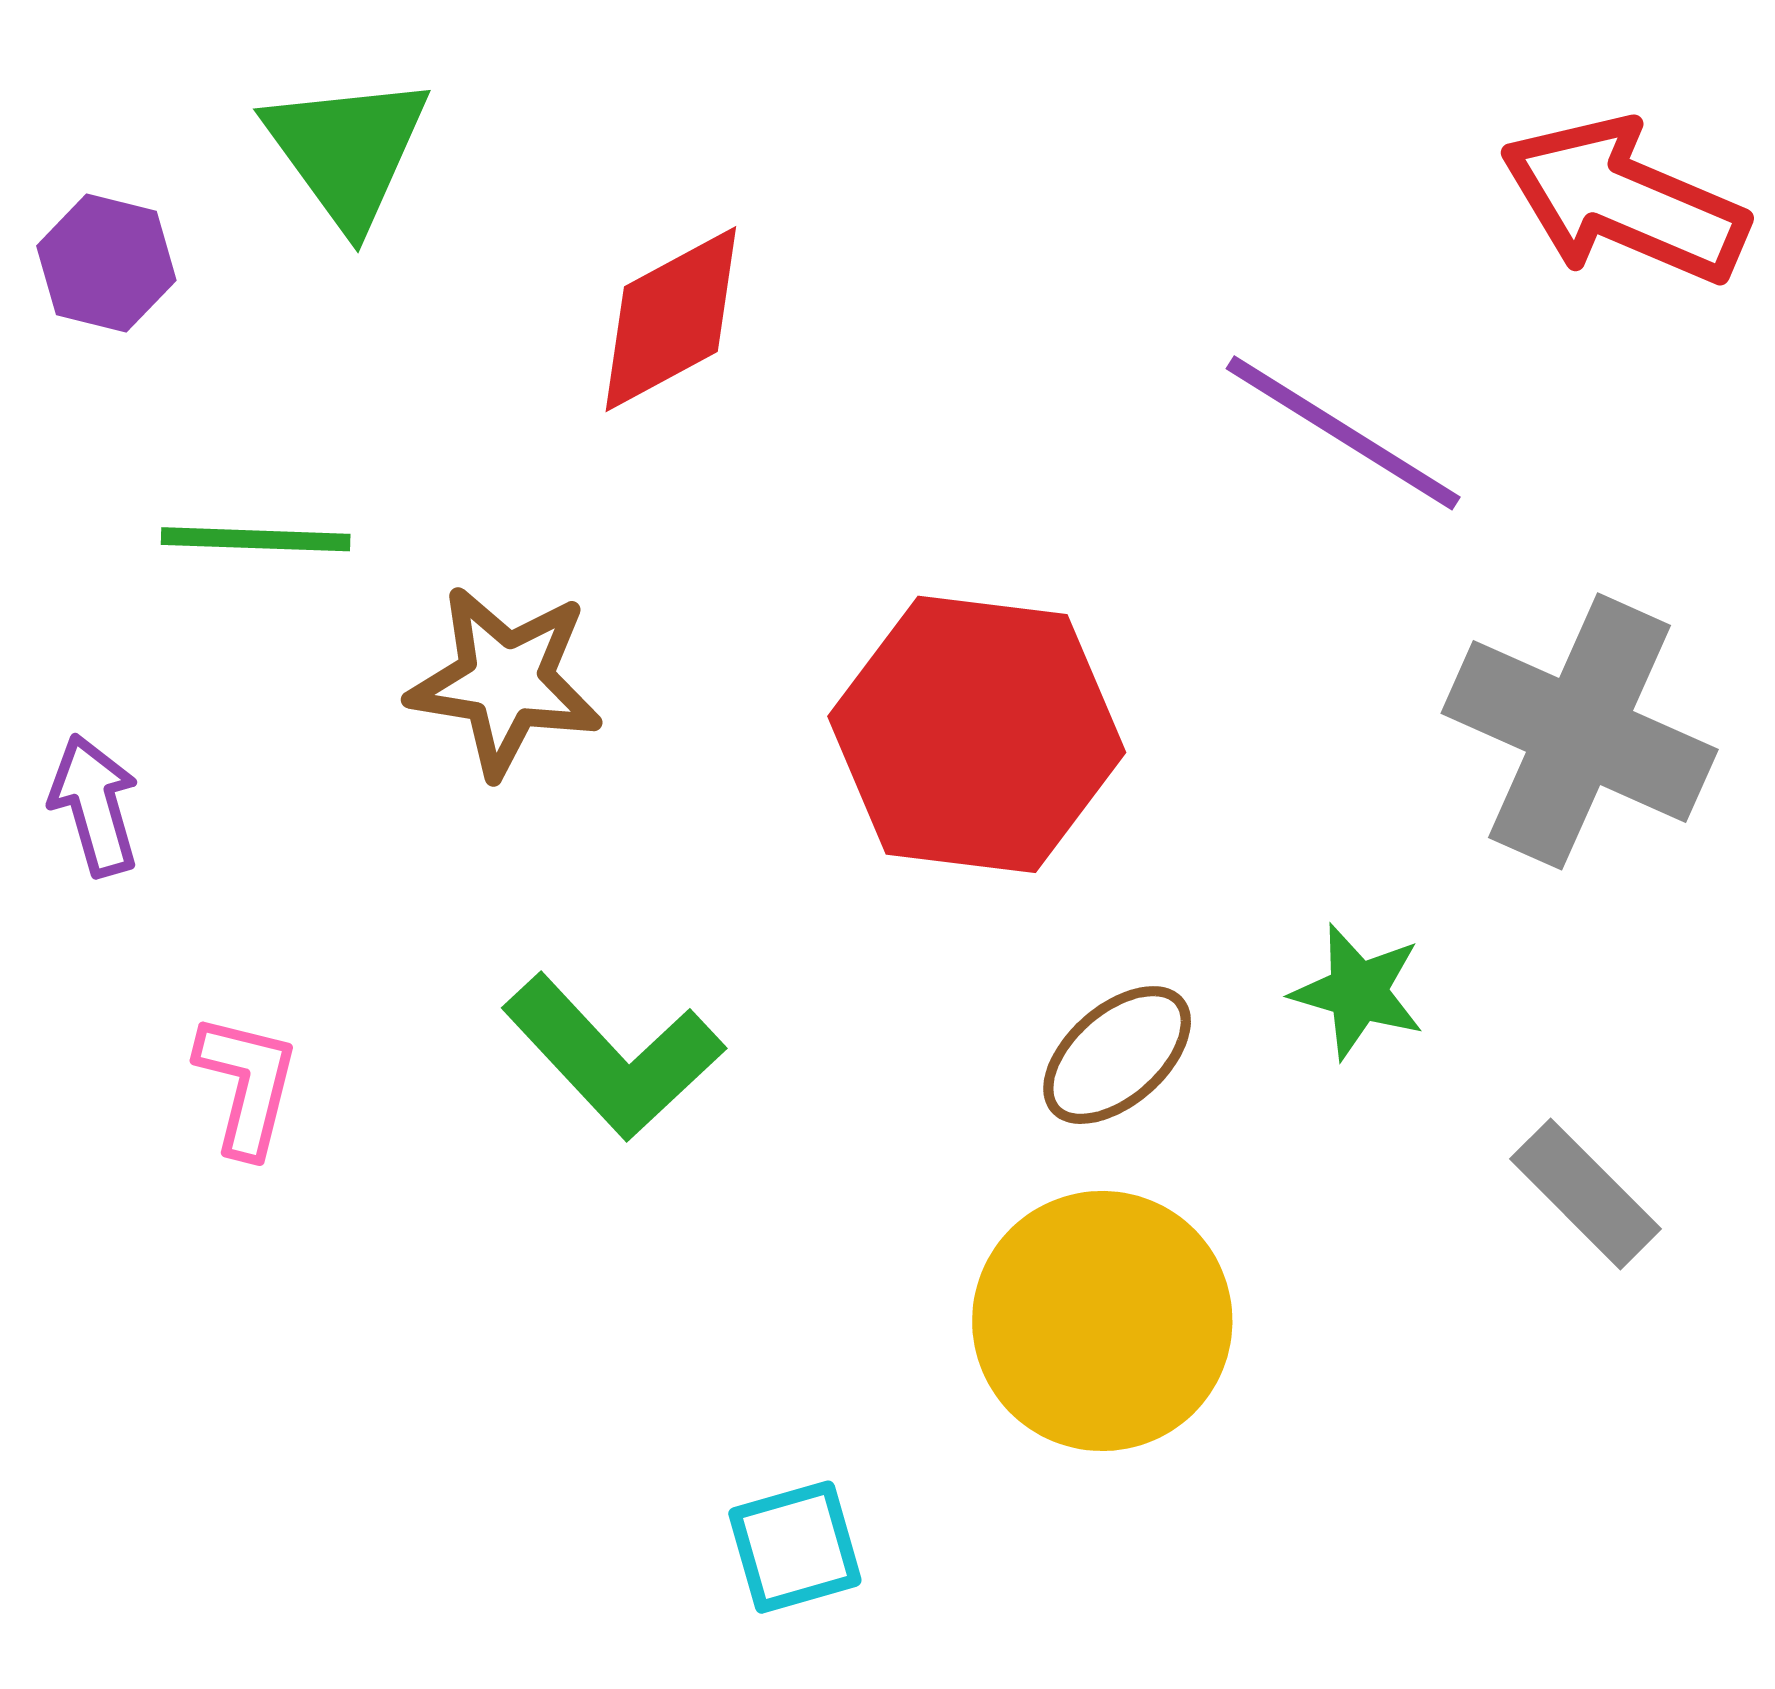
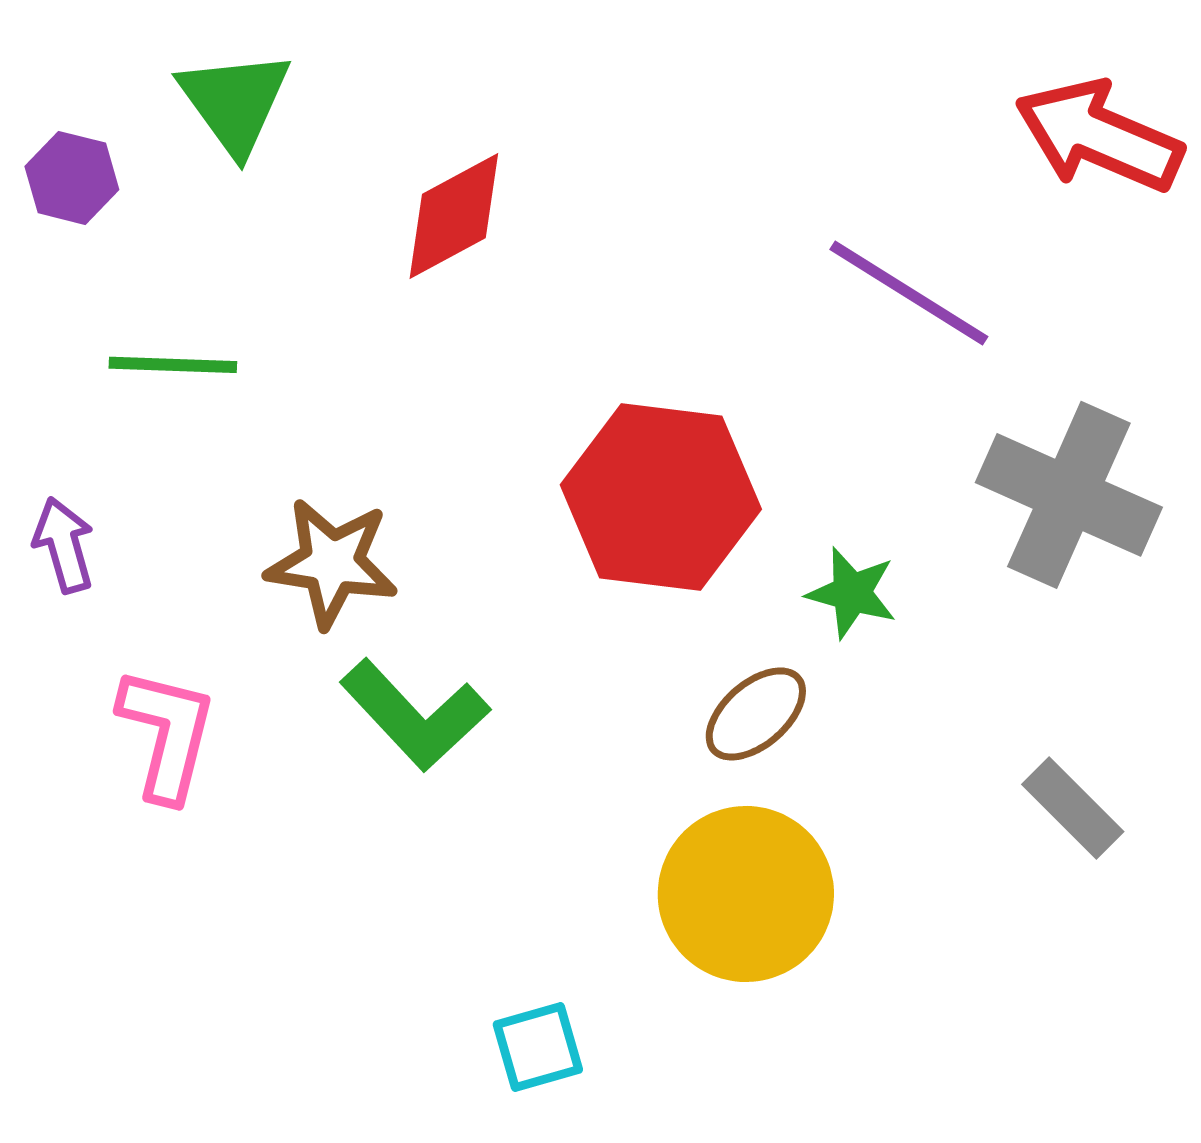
brown star: (505, 681) -> (332, 563), moved
green star: (1358, 991) -> (852, 593), moved
pink L-shape: (247, 1085) -> (167, 734), size x1.4

